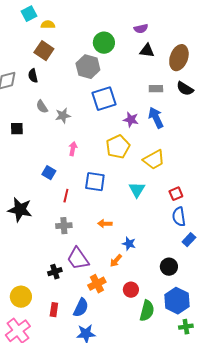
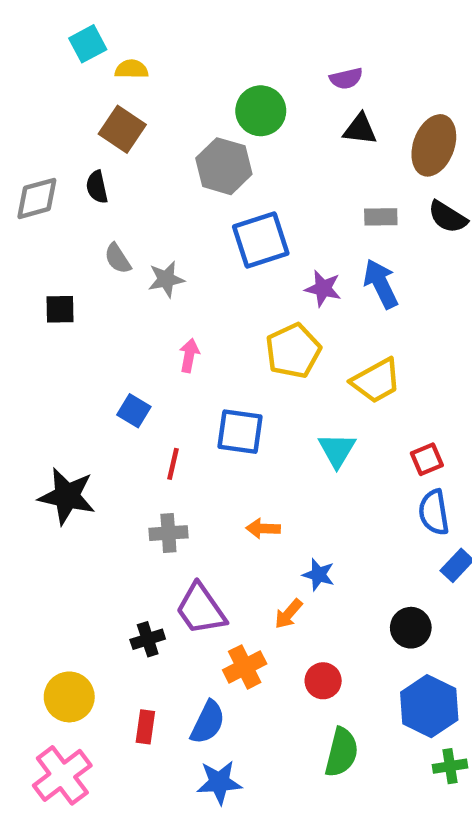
green semicircle: (147, 311) -> (342, 752), moved

